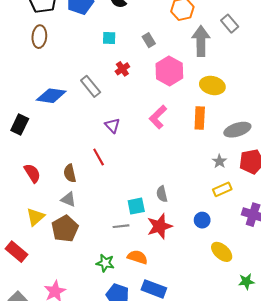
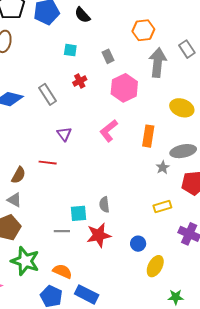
yellow ellipse: (212, 85) -> (182, 108), moved
red line: (99, 157) -> (48, 163), turned -60
gray star: (219, 161) -> (163, 167), moved
brown semicircle: (70, 173) -> (18, 175), turned -144
blue circle: (202, 220) -> (138, 244), moved
yellow ellipse: (222, 252) -> (155, 266), turned 70
orange semicircle: (137, 257) -> (62, 271), moved
green star: (105, 263) -> (25, 261), moved, size x1.6

